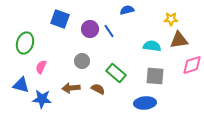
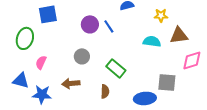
blue square: (60, 19) -> (48, 14), moved, turned -30
yellow star: (171, 19) -> (161, 15), moved
gray square: (155, 76) -> (167, 82), moved
brown semicircle: (98, 89) -> (105, 91), moved, turned 64

